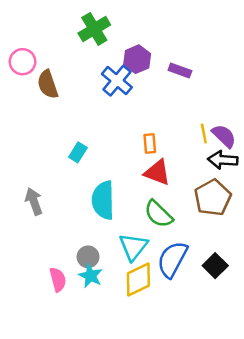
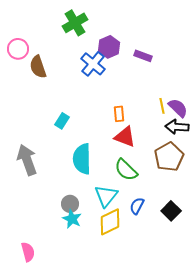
gray arrow: (34, 201) -> (27, 160), size x1.4
blue semicircle: (172, 259) -> (137, 206), size x0.6
pink semicircle: (58, 279) -> (28, 252), moved

